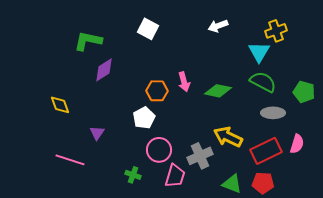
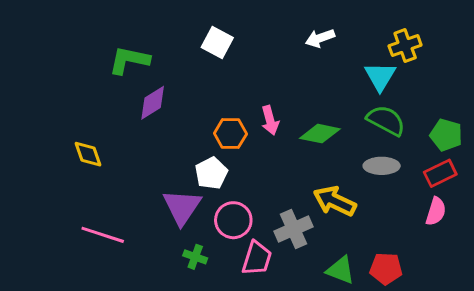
gray ellipse: (273, 113) -> (382, 166), moved
purple triangle: (97, 133) -> (182, 207), moved, size x1.8
red rectangle: (266, 151) -> (440, 173), moved, size x0.7

